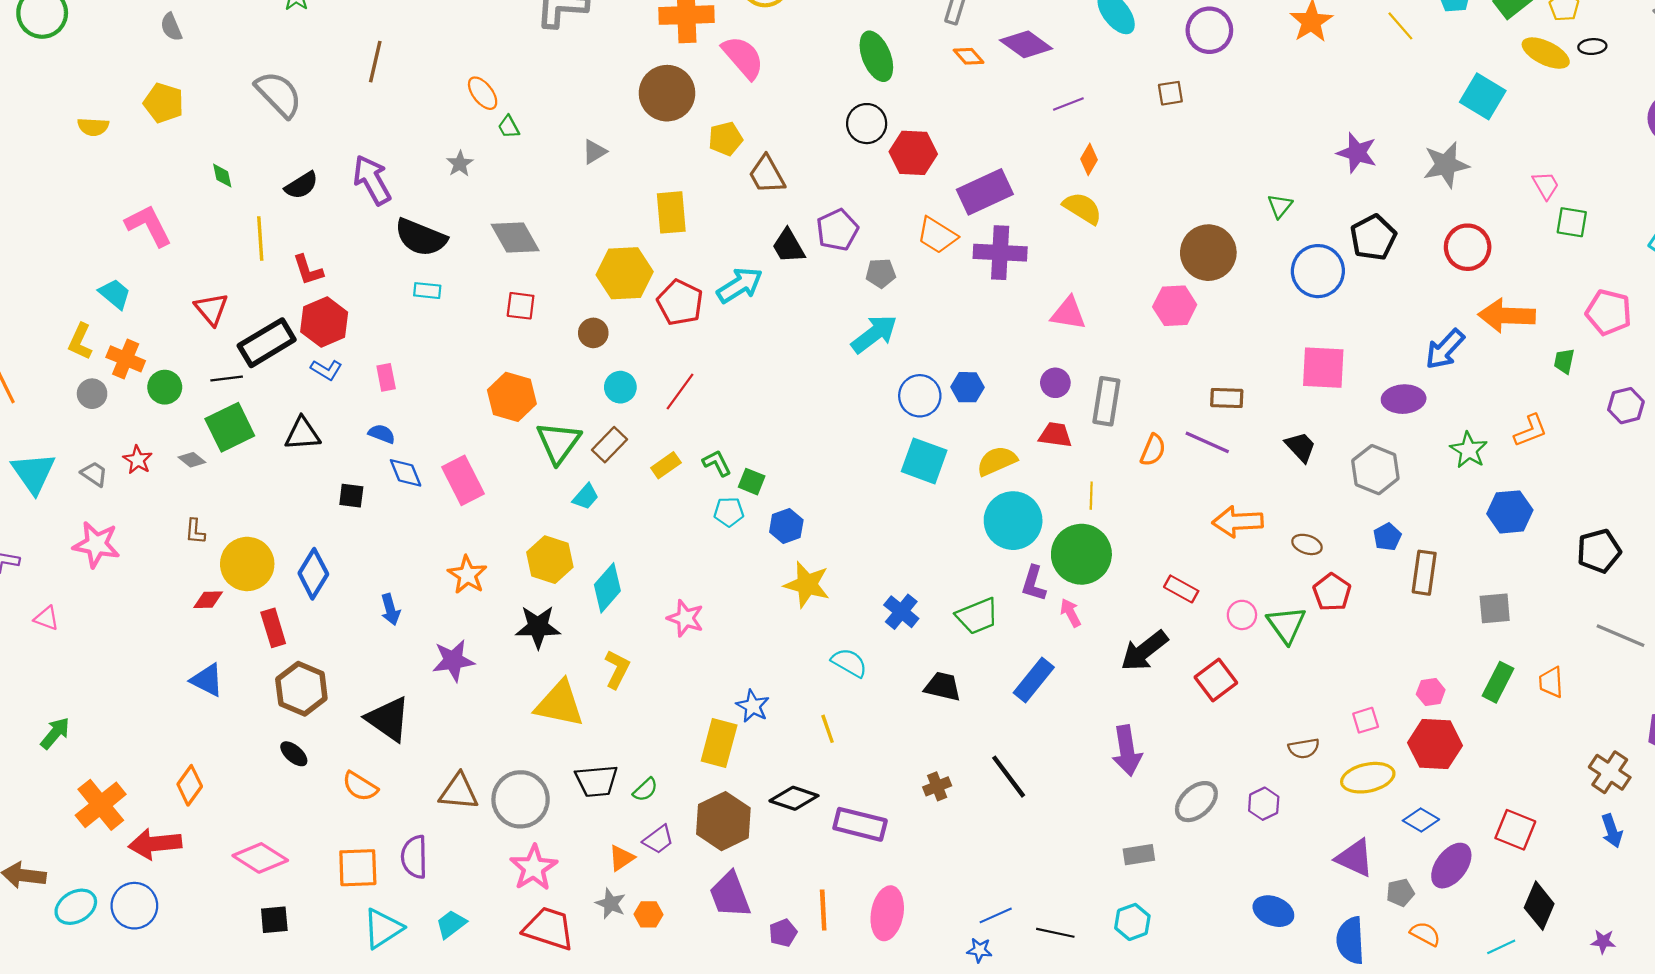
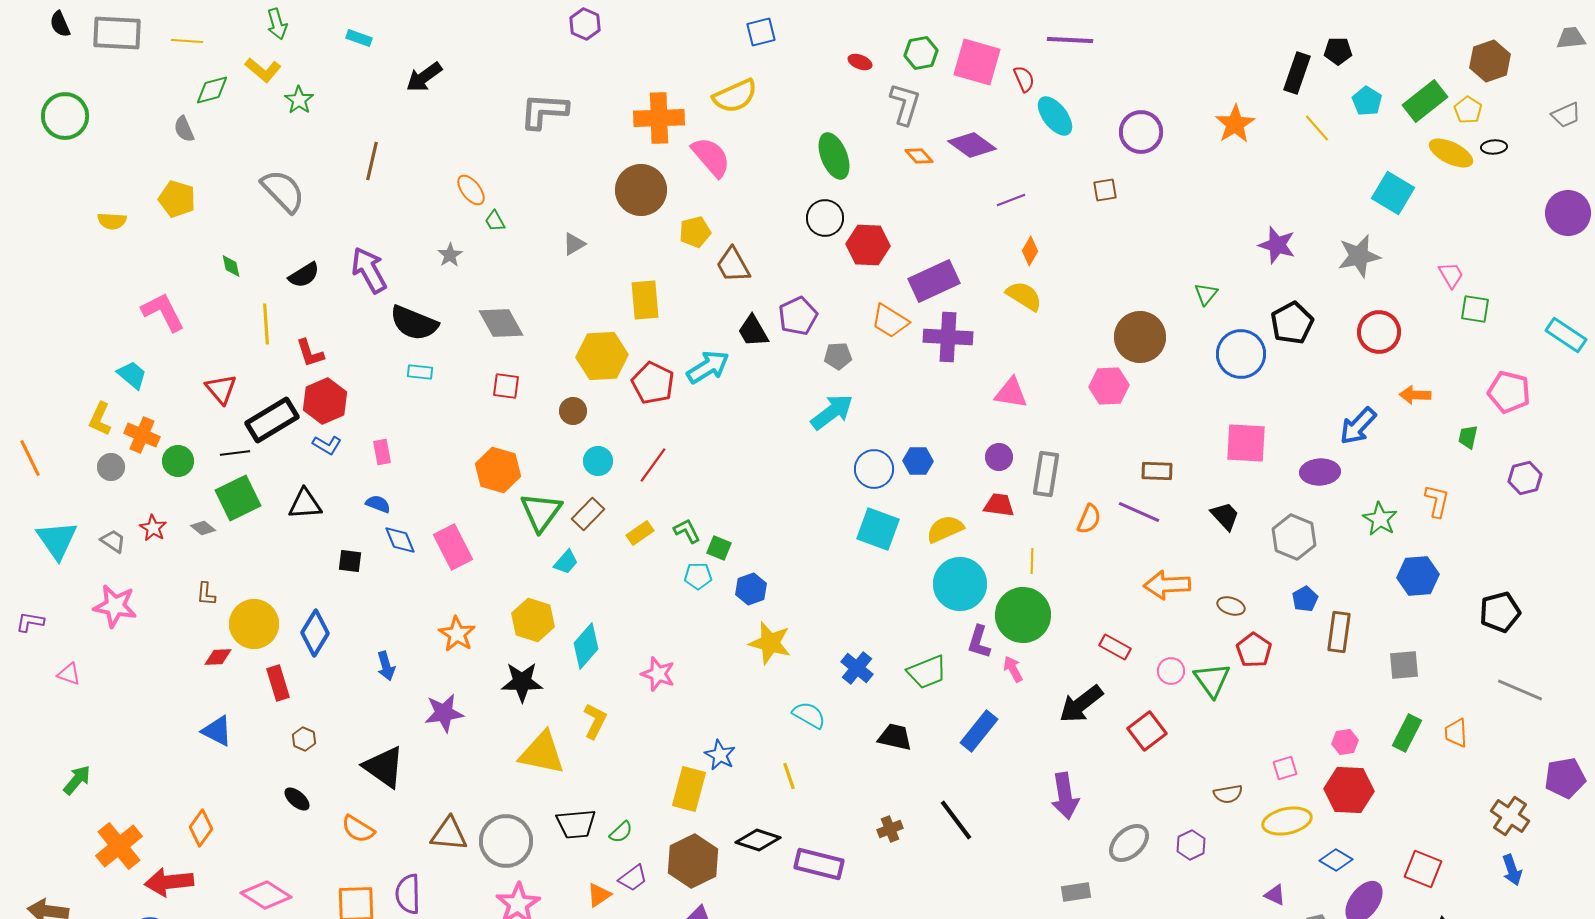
orange arrow: (1507, 316) -> (1415, 395), size x0.6
orange L-shape: (1531, 431) -> (1437, 501), turned -56
brown hexagon: (301, 689) -> (304, 739), size x0.5
purple triangle: (1355, 858) -> (1275, 895), size x0.6

